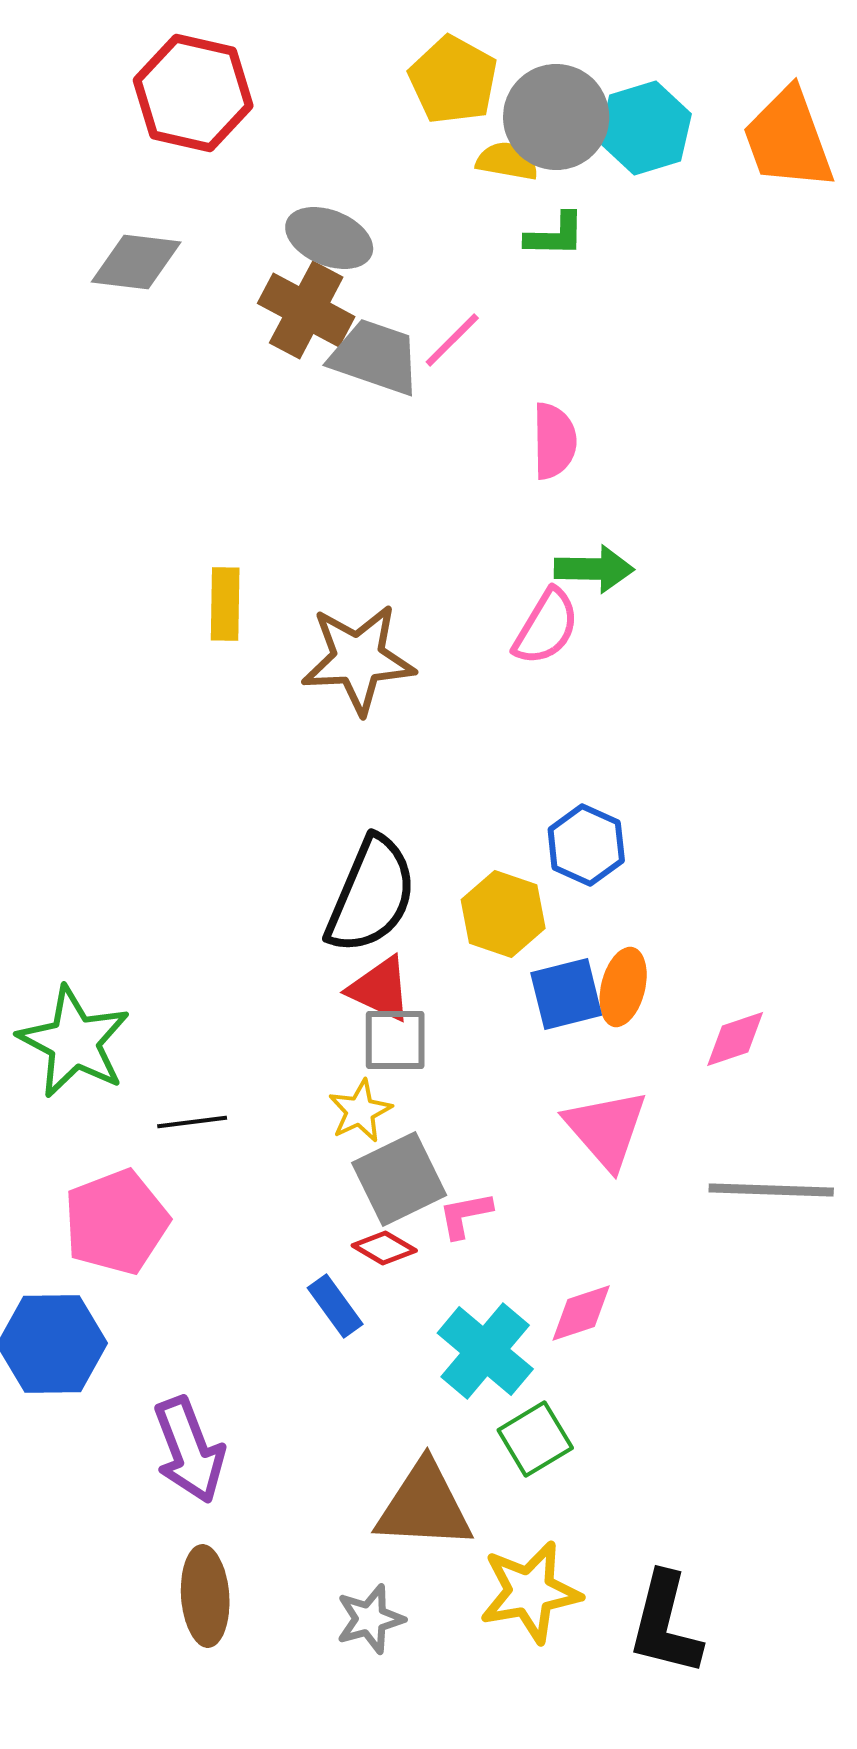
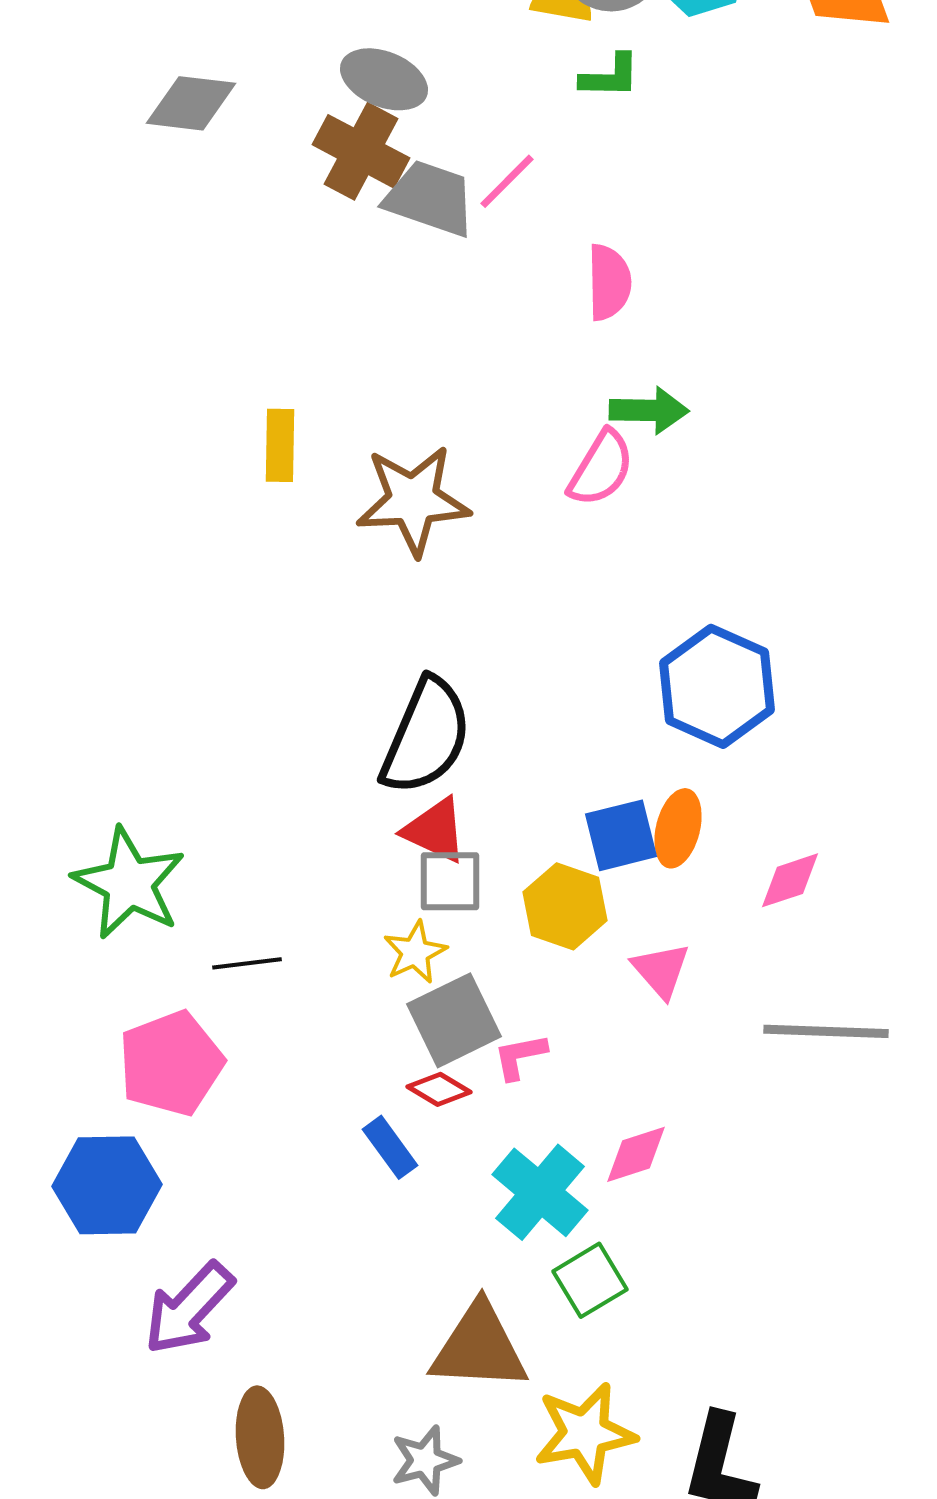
blue hexagon: (586, 845) -> (717, 686), moved, size x1.5
yellow hexagon: (503, 914) -> (565, 906), moved
pink triangle: (606, 1129) -> (661, 970), size x0.7
purple arrow: (189, 1450) -> (189, 1308), moved, turned 64

